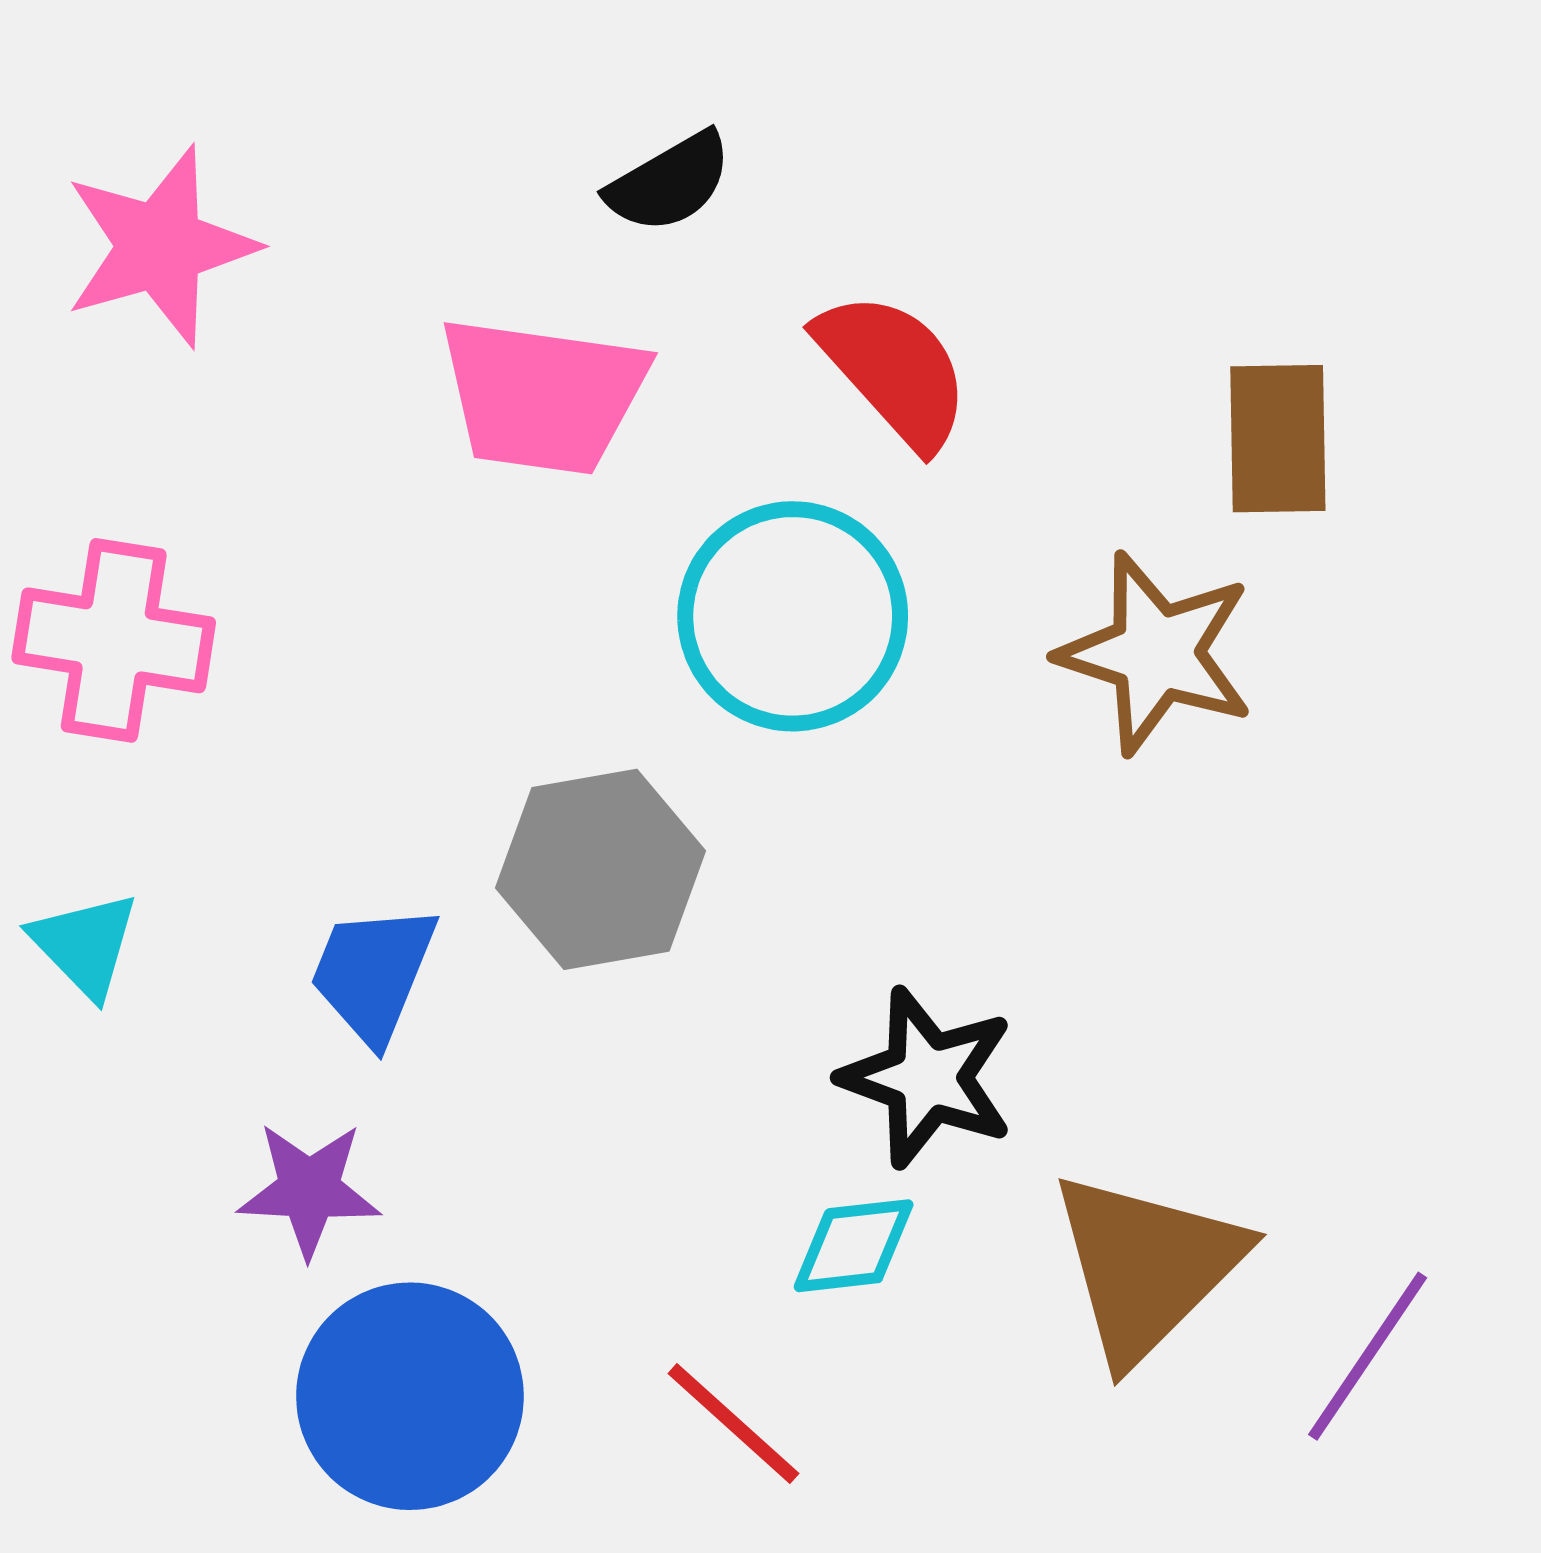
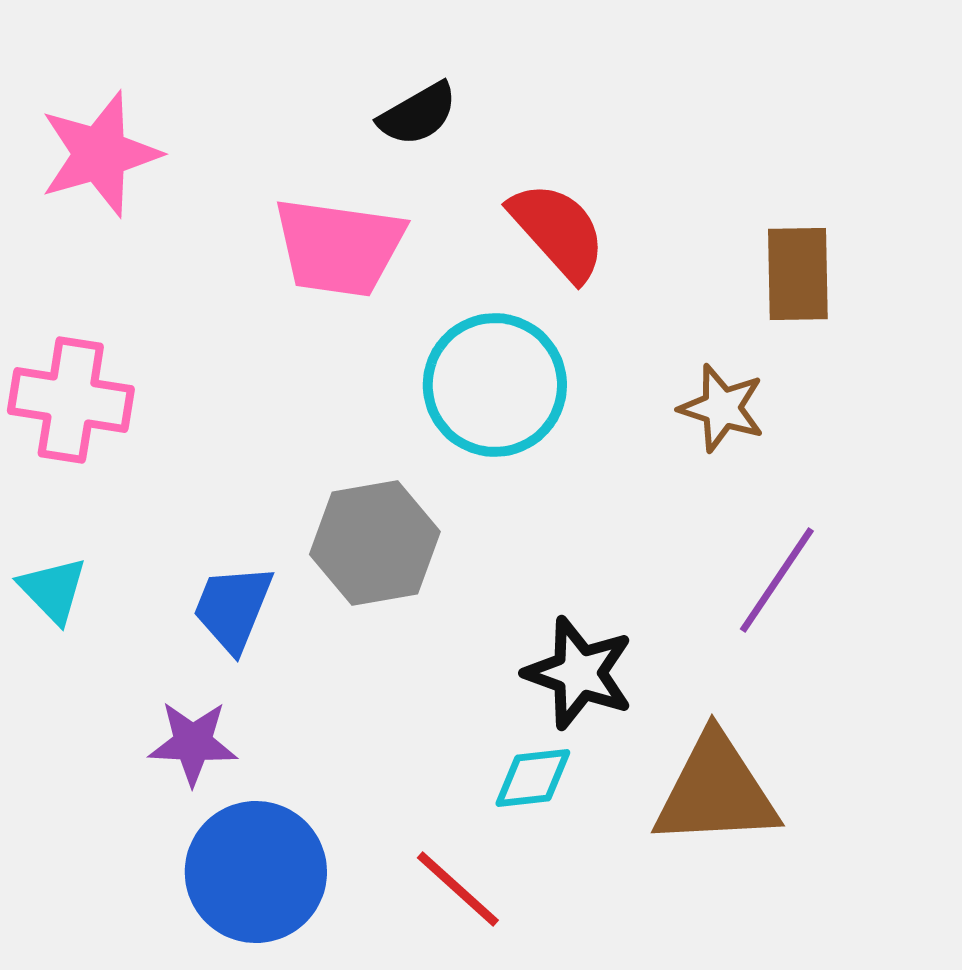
brown star: (1156, 653) -> (722, 408), size x0.7
brown triangle: (1147, 1267) -> (716, 791), turned 42
purple line: (1368, 1356) -> (777, 580), moved

